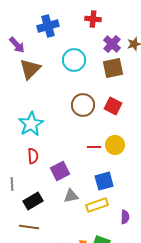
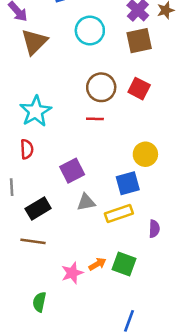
yellow circle: (115, 145) -> (145, 154), moved
red line: (94, 147) -> (95, 119), moved
red semicircle: (33, 156) -> (27, 149), moved

